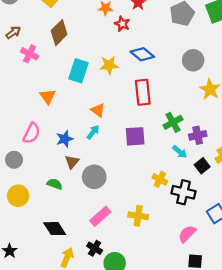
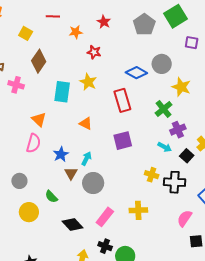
red star: (122, 24) -> (94, 52), moved
blue diamond: (142, 54) -> (136, 73), moved
yellow star: (109, 65) -> (88, 82), turned -30
green cross: (173, 122) -> (164, 109), moved
cyan arrow: (93, 132) -> (86, 159), moved
pink semicircle: (32, 133) -> (33, 143), moved
green semicircle: (55, 184) -> (51, 197), moved, turned -144
black diamond: (55, 229) -> (72, 224), moved

